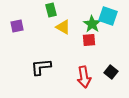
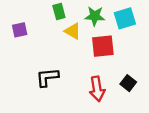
cyan square: (108, 16) -> (125, 18), turned -36
green star: (92, 24) -> (95, 16), moved, turned -30
red square: (89, 40) -> (103, 46), size x1.5

